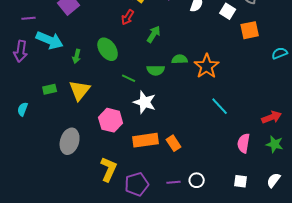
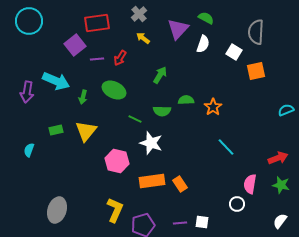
red arrow: (128, 17) -> (120, 58), moved
purple line: (29, 18) -> (97, 59), moved
green ellipse: (108, 49) -> (114, 90), turned -30
cyan semicircle: (280, 53) -> (286, 110), moved
orange star: (207, 66) -> (213, 107), size x0.7
gray ellipse: (70, 141) -> (57, 210), moved
white circle: (197, 180) -> (237, 204), moved
white square: (241, 181) -> (202, 222), moved

